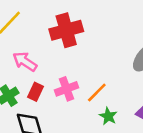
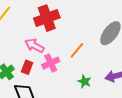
pink arrow: (25, 62) -> (34, 46), moved
orange line: (97, 93) -> (77, 50), moved

